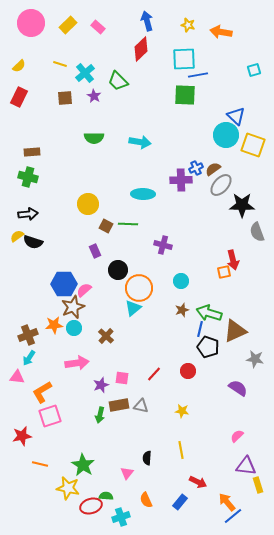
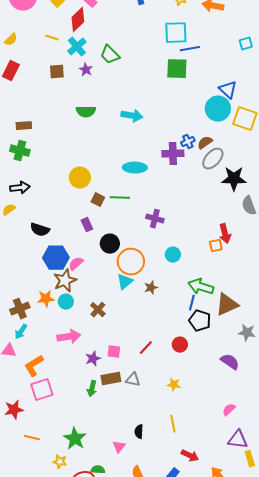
red diamond: (141, 49) -> (78, 20), moved
black semicircle: (33, 242) -> (40, 230), moved
brown star: (182, 310) -> (151, 288), moved
yellow star: (68, 488) -> (60, 462), size x0.6

